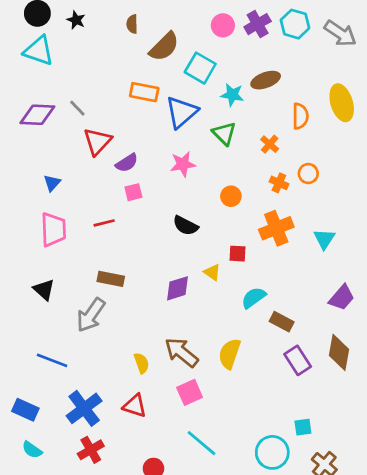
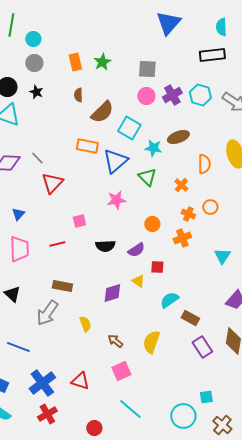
purple semicircle: (127, 163) -> (136, 250), moved
black semicircle: (186, 226) -> (105, 246), moved, turned -30
orange cross: (276, 228) -> (182, 238), moved, size x0.7
brown arrow: (182, 352) -> (115, 341), size x0.6
yellow semicircle: (141, 363) -> (85, 324), moved

